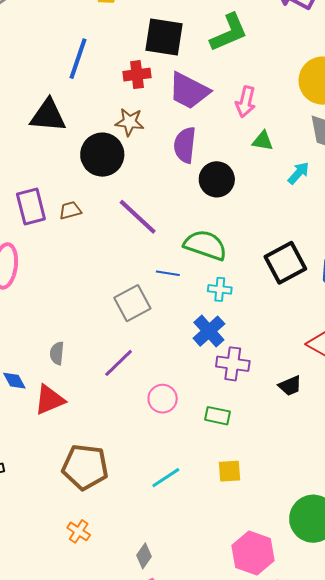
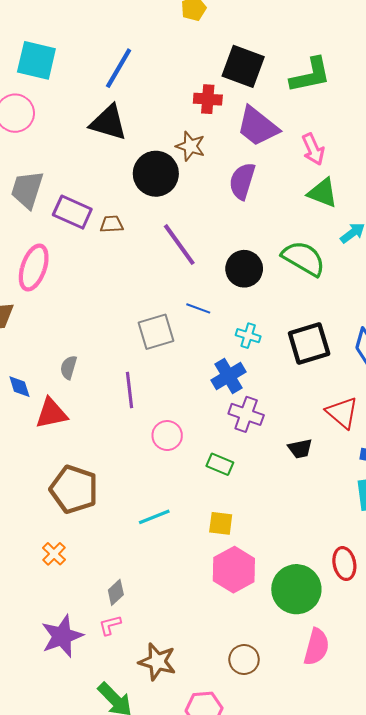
blue line: (78, 59) -> (119, 68), moved
pink arrow: (246, 102) -> (313, 149), turned -48
green triangle: (263, 141) -> (323, 193), size x1.4
black circle: (217, 179) -> (244, 269), moved
purple rectangle: (31, 206) -> (72, 212), turned -63
green semicircle: (205, 245) -> (304, 258), moved
black square: (285, 263) -> (309, 344), moved
purple line: (119, 363) -> (130, 390), turned -64
pink hexagon: (253, 553) -> (234, 570), moved

